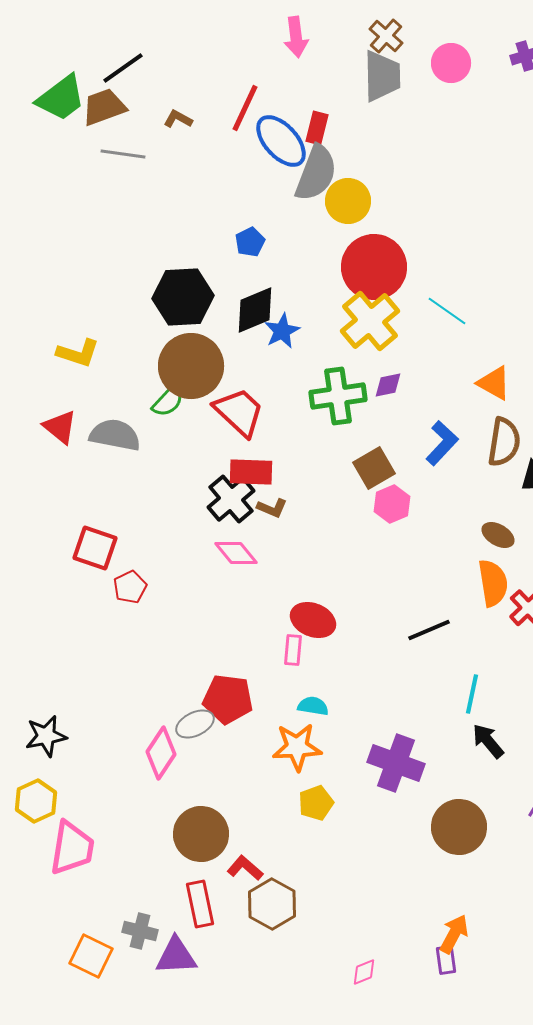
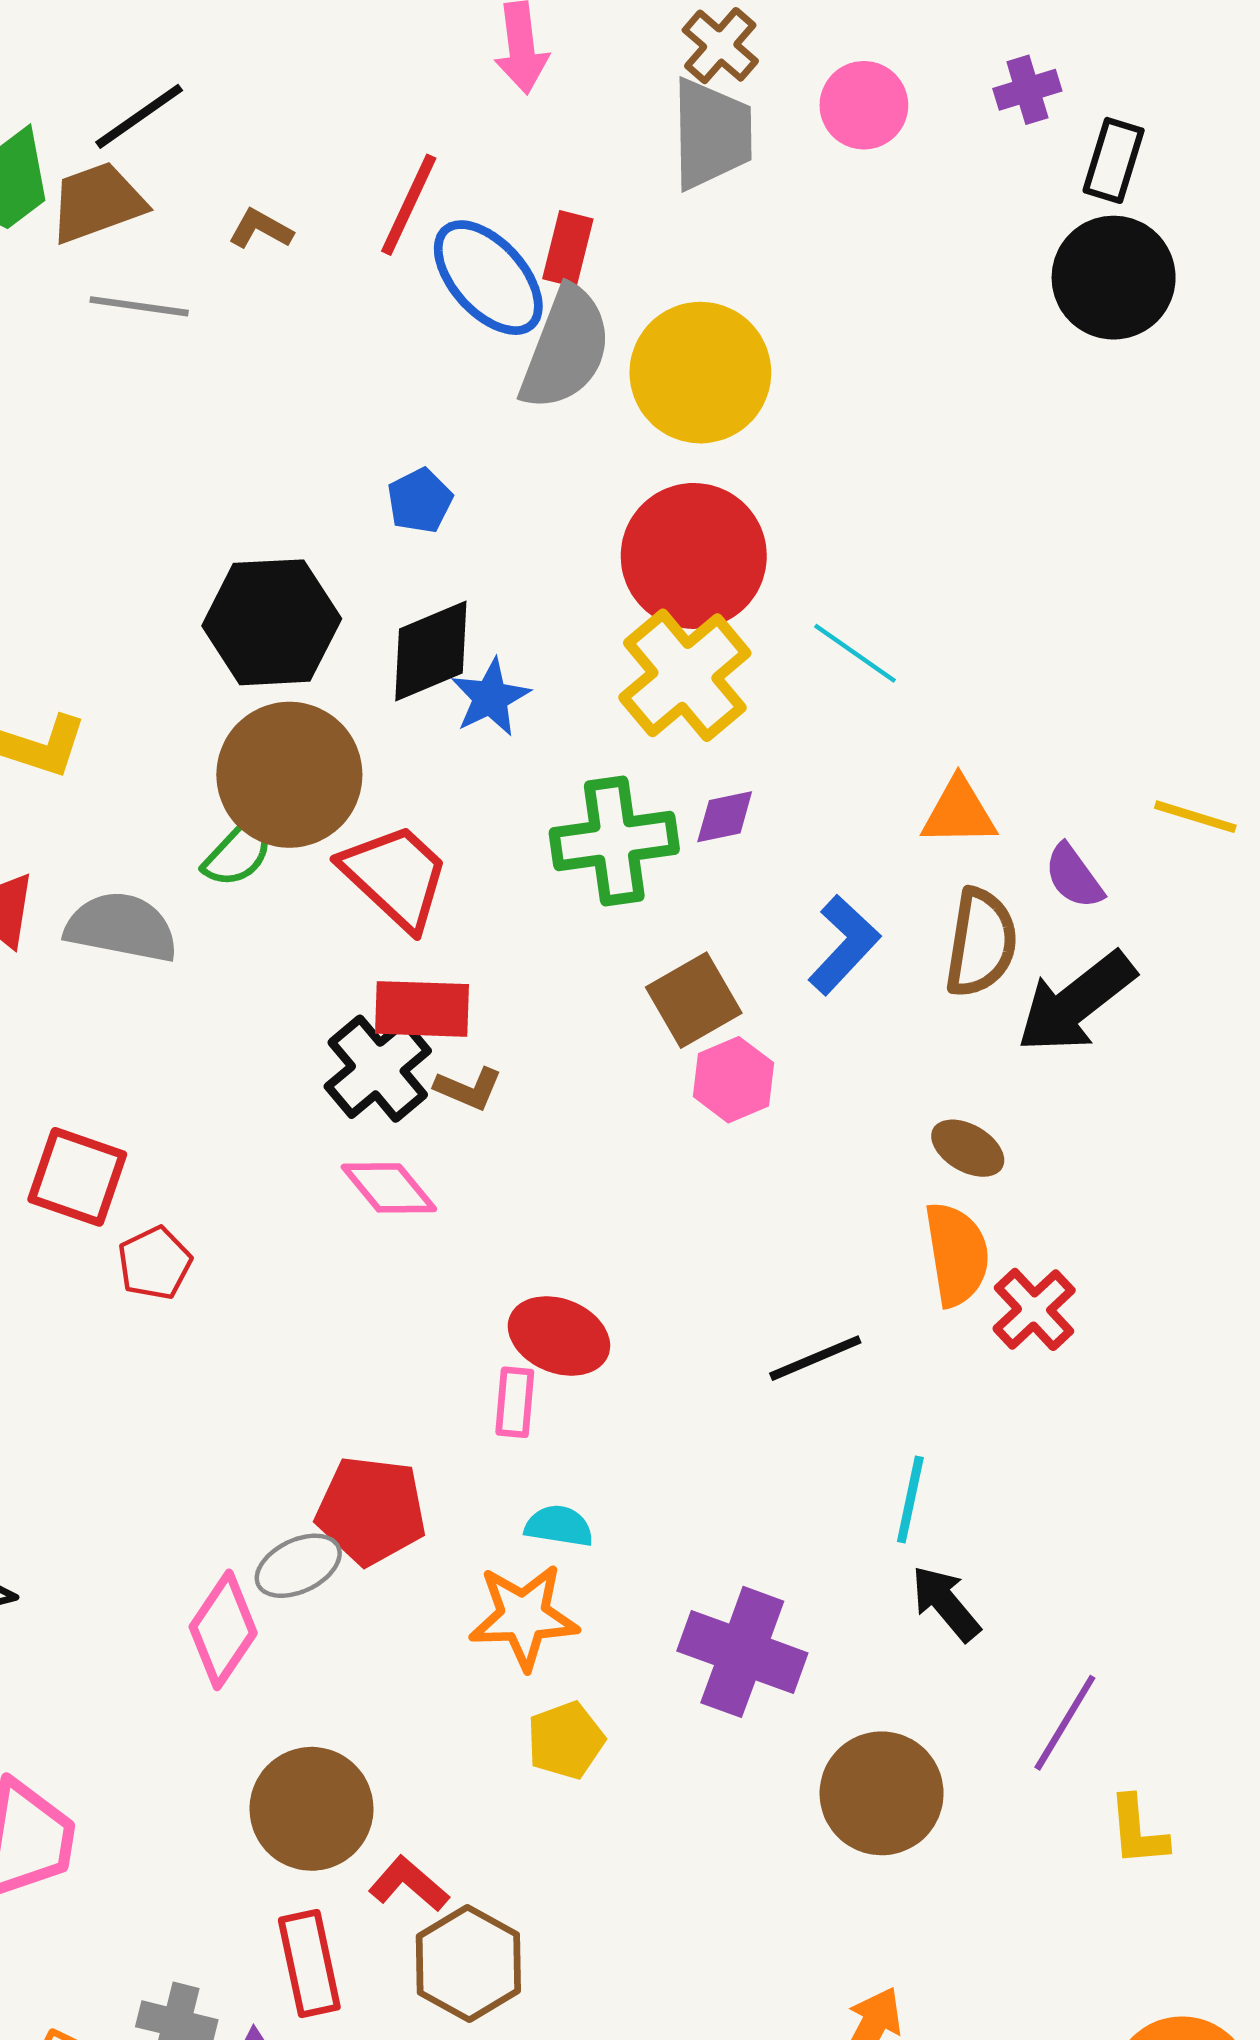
yellow circle: (348, 201) -> (700, 373), moved, size x1.4
orange triangle: (494, 383) -> (959, 812), turned -30

